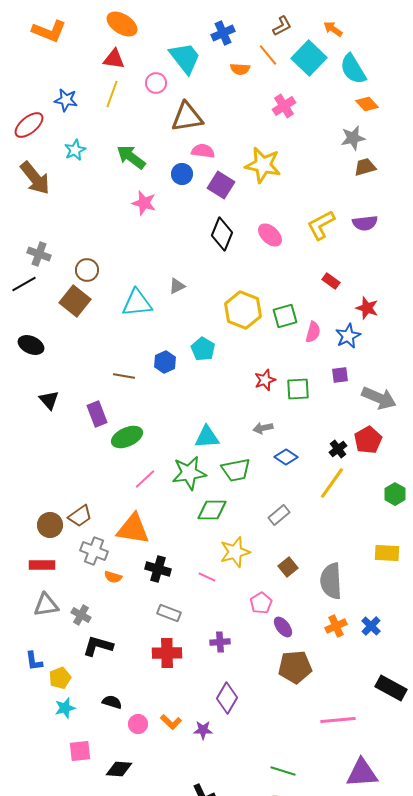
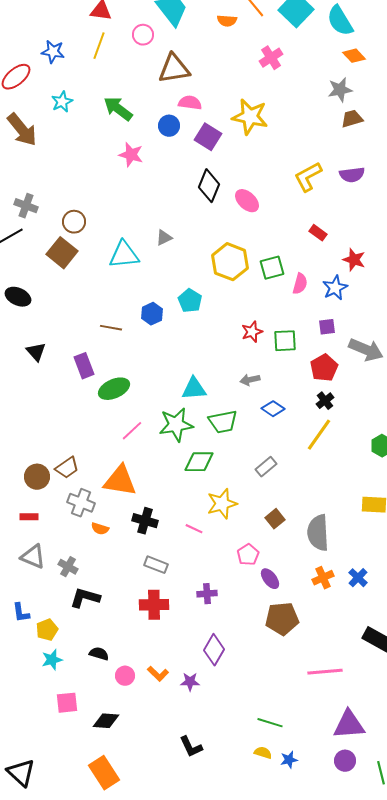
pink ellipse: (270, 235) -> (247, 201), moved
red pentagon: (368, 440) -> (324, 368), moved
red rectangle: (42, 565) -> (29, 517), size x0.7
gray triangle: (46, 605) -> (33, 557), turned 32

